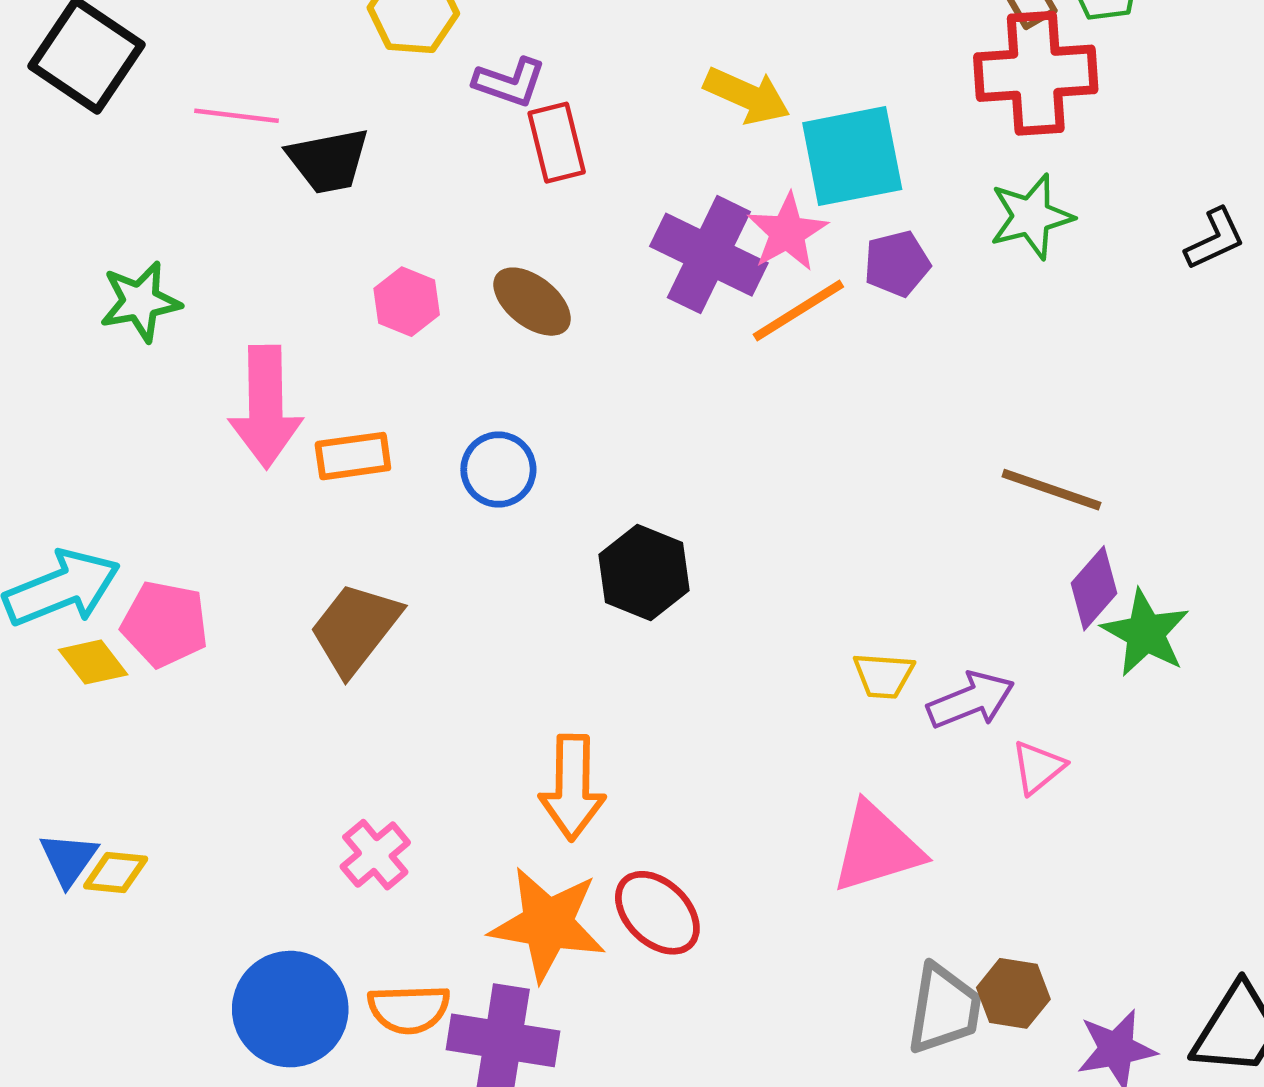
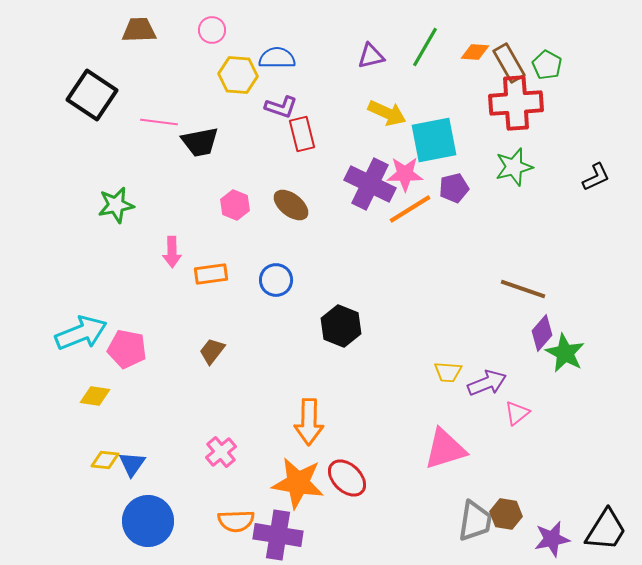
pink star: (787, 232) -> (405, 174), turned 30
pink arrow: (266, 407) -> (172, 252), size x0.6
brown trapezoid: (355, 628) -> (212, 351), size x0.6
yellow diamond: (93, 662) -> (95, 396), moved, turned -44
blue triangle: (69, 859) -> (132, 464), moved
blue circle: (290, 1009) -> (148, 521), moved

